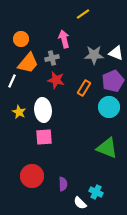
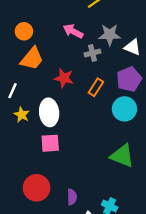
pink arrow: (64, 39) -> (73, 31), turned -48
gray star: (94, 55) -> (110, 35), moved
gray cross: (52, 58) -> (92, 53), moved
white line: (12, 81) -> (13, 91), moved

